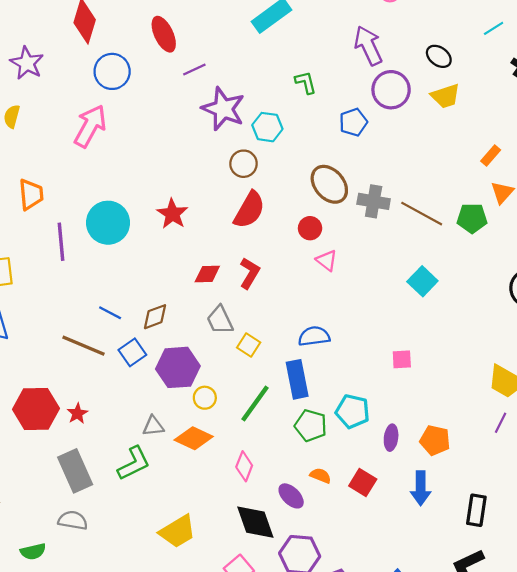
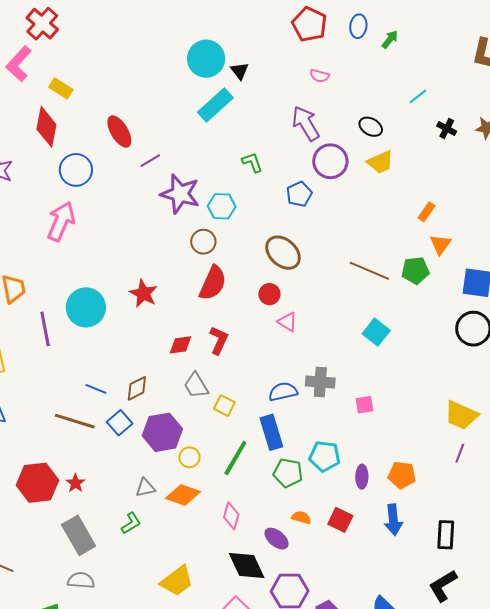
gray cross: (374, 201) -> (320, 382), moved
green L-shape: (134, 463) -> (131, 523), size x0.7

